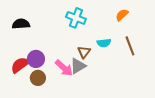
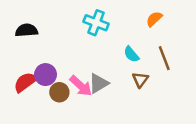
cyan semicircle: (104, 43) -> (131, 54), turned 56
brown triangle: (84, 52) -> (140, 80), moved
brown circle: (38, 78) -> (59, 92), moved

